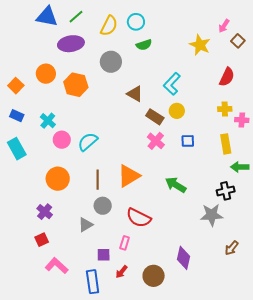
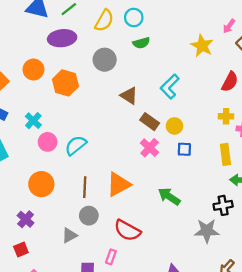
yellow circle: (177, 111) -> (174, 126), moved

